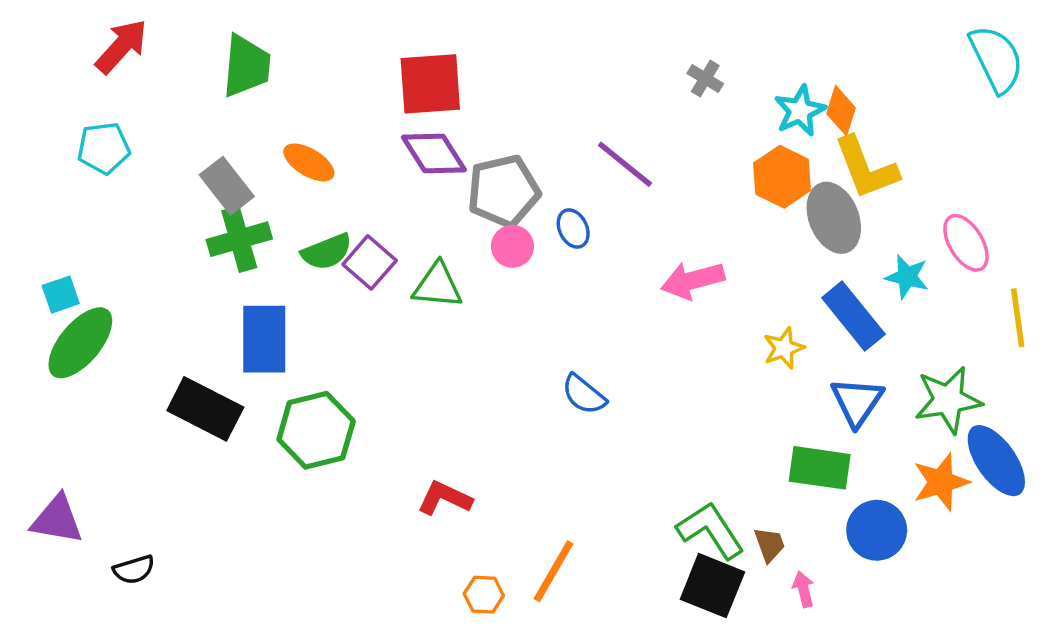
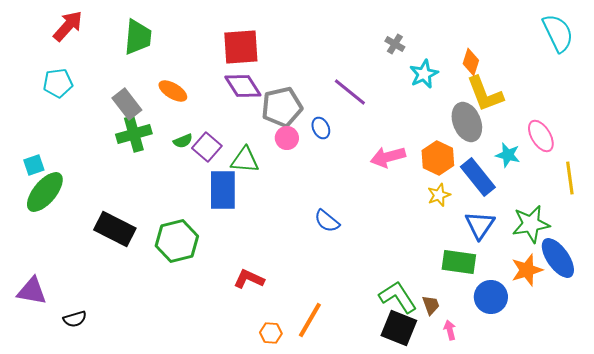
cyan star: (800, 111) -> (424, 74), moved
orange hexagon: (782, 177) -> (438, 158), moved
green semicircle: (327, 252) -> (183, 141), size x0.7
blue rectangle: (264, 339) -> (223, 190), moved

